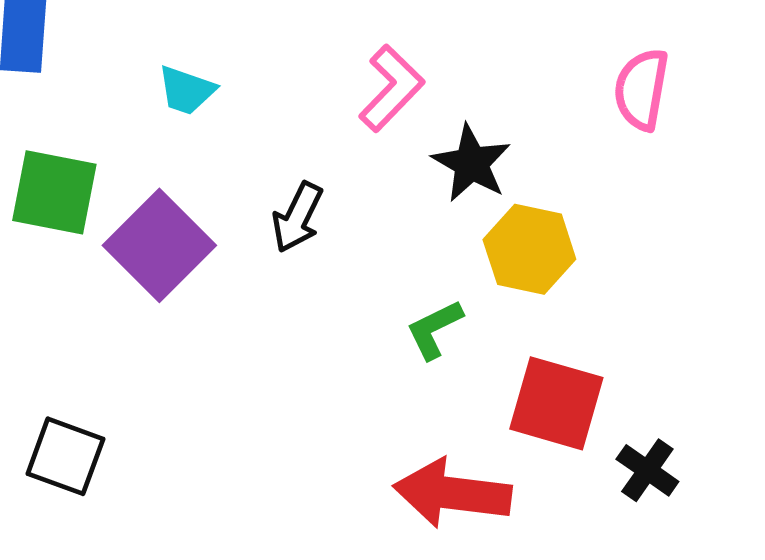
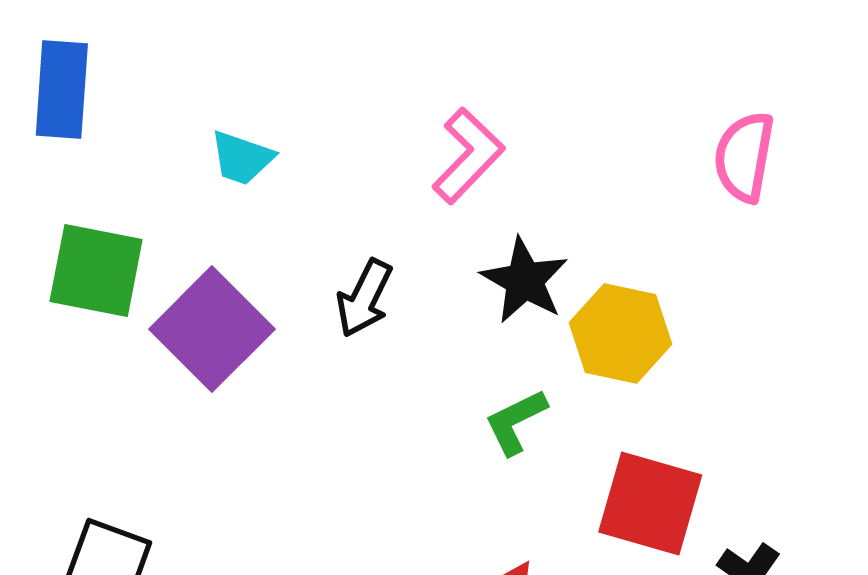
black star: (471, 163) -> (524, 280), moved

